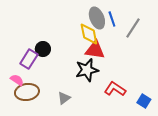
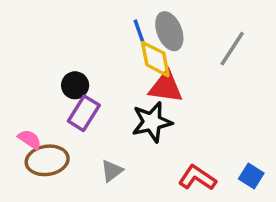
blue line: (112, 19) -> (140, 33), moved
purple rectangle: (29, 59) -> (84, 113), moved
red L-shape: (115, 89) -> (197, 178), moved

